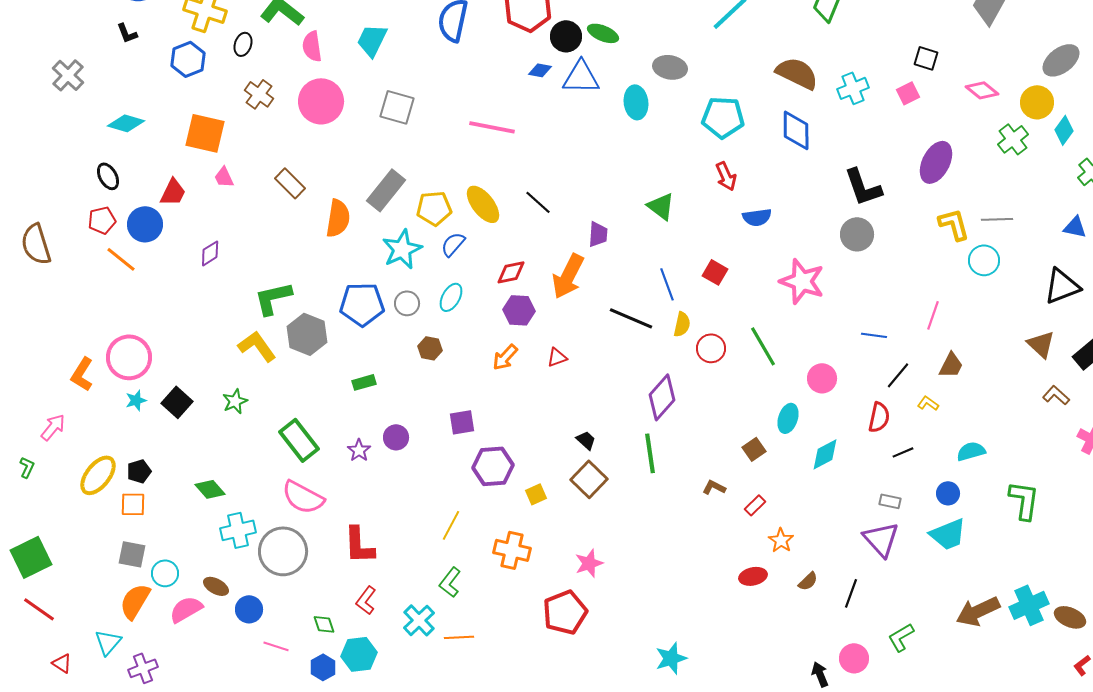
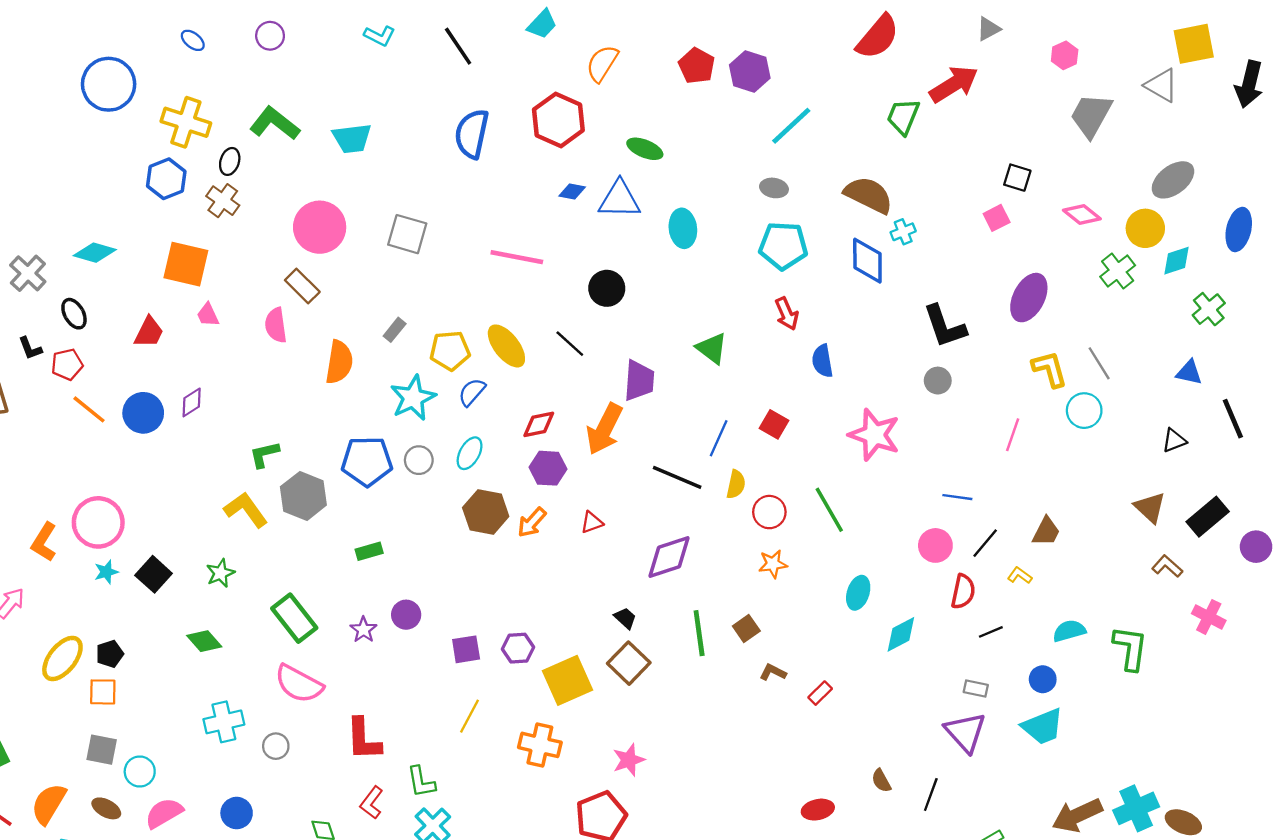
black L-shape: (127, 33) -> (30, 348), moved
black circle: (566, 36) -> (607, 288), moved
cyan trapezoid: (372, 40) -> (352, 138), moved, turned -123
pink semicircle: (312, 46) -> (276, 325), moved
gray ellipse: (670, 67) -> (774, 188), moved, size x0.7
gray cross: (68, 75) -> (28, 273), moved
cyan cross: (853, 88) -> (903, 232), moved, size x0.7
brown cross: (259, 94) -> (223, 201), moved
cyan diamond: (1064, 130) -> (1176, 261), turned 36
brown rectangle: (290, 183) -> (302, 286), moved
gray rectangle: (386, 190) -> (395, 330), size x0.5
blue semicircle: (757, 217) -> (822, 361), turned 88
gray line: (997, 219) -> (1099, 363), turned 60
blue circle: (145, 224) -> (143, 413), moved
purple trapezoid: (598, 234) -> (639, 381), size x1.4
gray circle: (857, 234) -> (938, 381), size x0.7
blue line: (667, 284) -> (719, 438), turned 44
black triangle: (1062, 286) -> (1174, 441), size x0.6
green L-shape: (273, 298) -> (264, 454), size x0.7
pink line: (933, 315) -> (1013, 435), moved
brown hexagon: (430, 348) -> (486, 512), moved, size x1.6
pink circle: (822, 378) -> (935, 545), moved
purple diamond: (662, 397) -> (669, 557), moved, turned 30
purple square: (462, 422) -> (466, 649), moved
brown square: (754, 449) -> (746, 628), moved
purple hexagon: (493, 466) -> (518, 648), size x0.7
green diamond: (210, 489) -> (204, 641), moved
yellow square: (536, 494) -> (568, 680), size x2.0
green L-shape: (1024, 500) -> (1130, 648), moved
orange star: (781, 540) -> (773, 564), moved, turned 30
gray circle: (283, 551) -> (276, 746), size x0.5
red ellipse: (753, 576) -> (818, 810), moved
brown semicircle: (808, 581) -> (881, 781), turned 105
green L-shape: (450, 582) -> (421, 782), moved, turned -48
brown ellipse: (216, 586) -> (106, 808), moved
orange semicircle: (135, 601) -> (49, 804), moved

